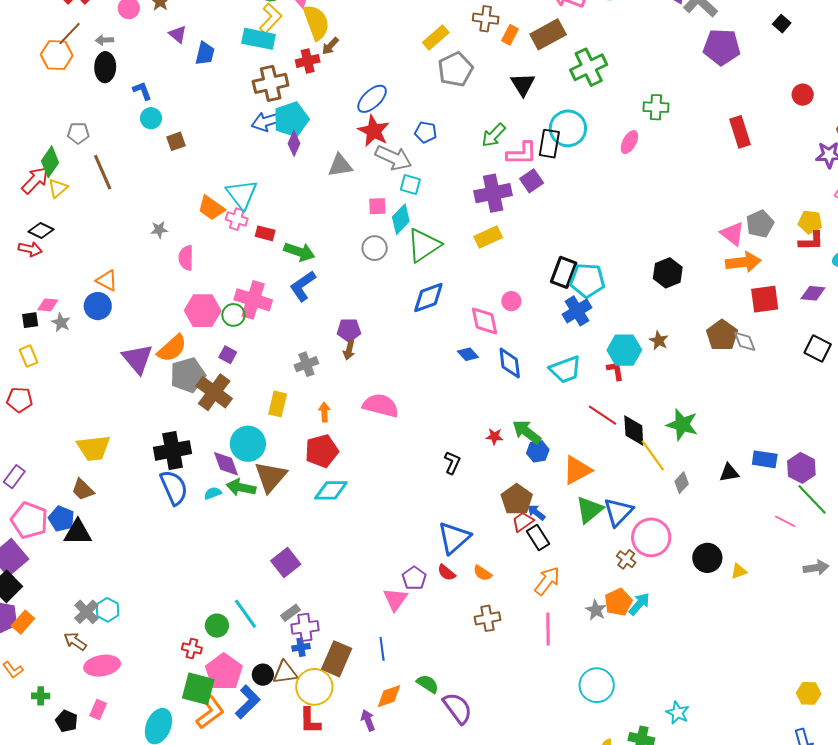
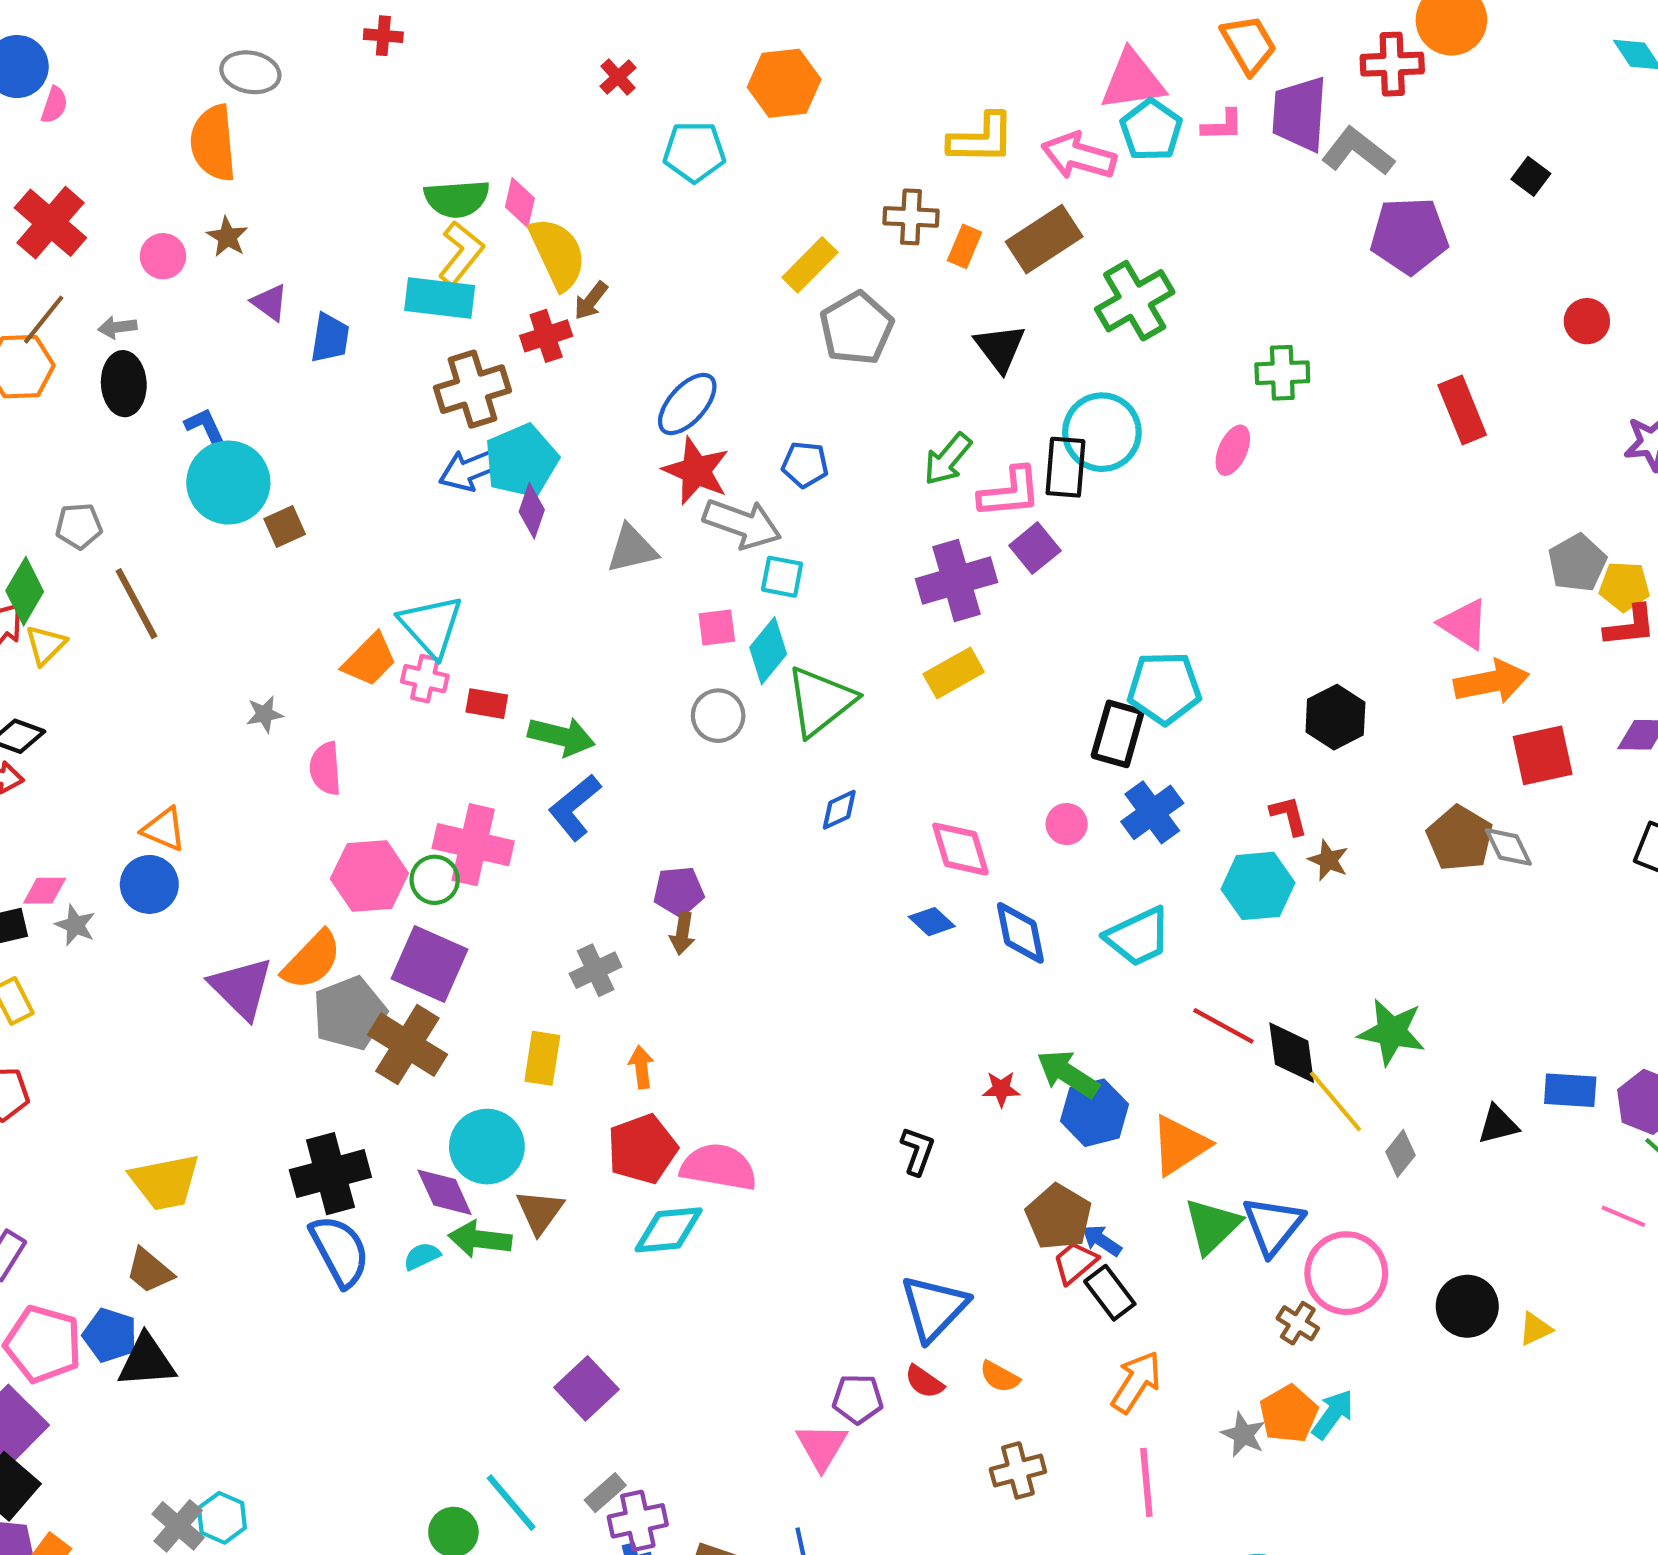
cyan circle: (151, 118) -> (228, 483), size x1.8
orange trapezoid: (211, 208) -> (370, 660), turned -76
gray pentagon: (760, 224) -> (1577, 563), moved
cyan pentagon: (587, 280) -> (1164, 688), moved
blue diamond: (428, 297) -> (839, 810), size x0.6
pink circle: (511, 301) -> (1067, 824), moved
purple square: (228, 355) -> (430, 964), size x2.0
red L-shape: (615, 371) -> (1289, 815), moved
pink semicircle: (381, 405) -> (719, 1167), moved
blue hexagon: (538, 451) -> (1094, 1113), size x1.4
brown triangle: (270, 477) -> (540, 1212), size x0.7
purple pentagon: (414, 578) -> (858, 1399), turned -30

